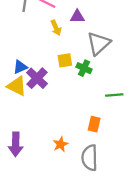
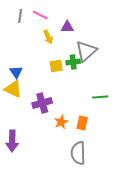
blue triangle: (20, 67) -> (16, 72), turned -40
green cross: (84, 68) -> (73, 62), moved, turned -32
purple cross: (37, 78) -> (42, 103), moved, turned 30
orange star: (60, 144) -> (61, 122), moved

